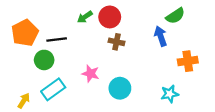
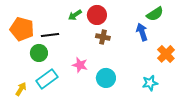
orange pentagon: (25, 33) -> (22, 29), turned -30
orange cross: (188, 61) -> (166, 54), turned -36

